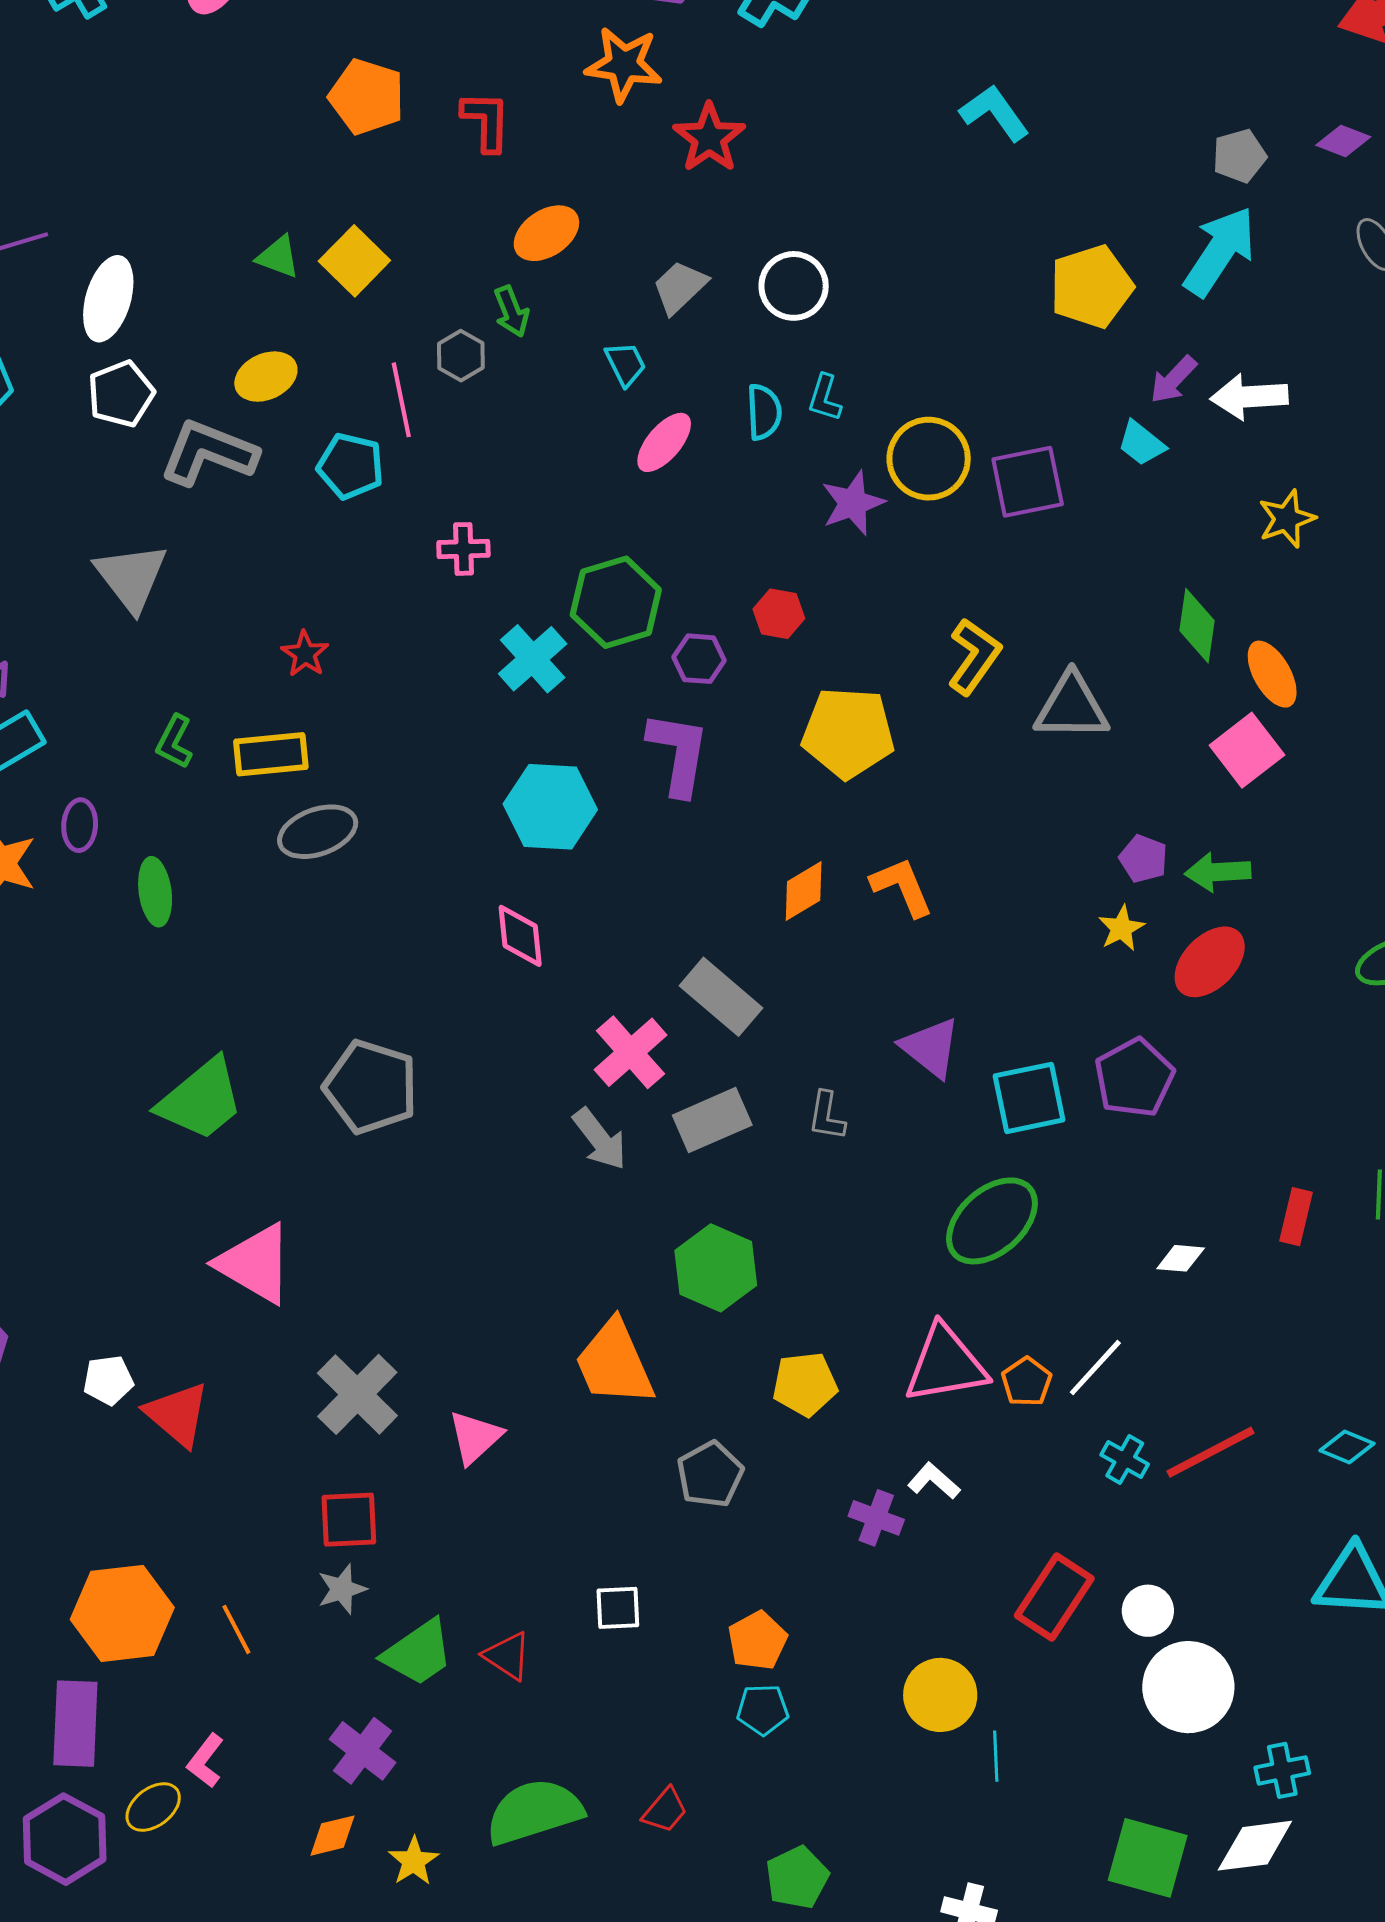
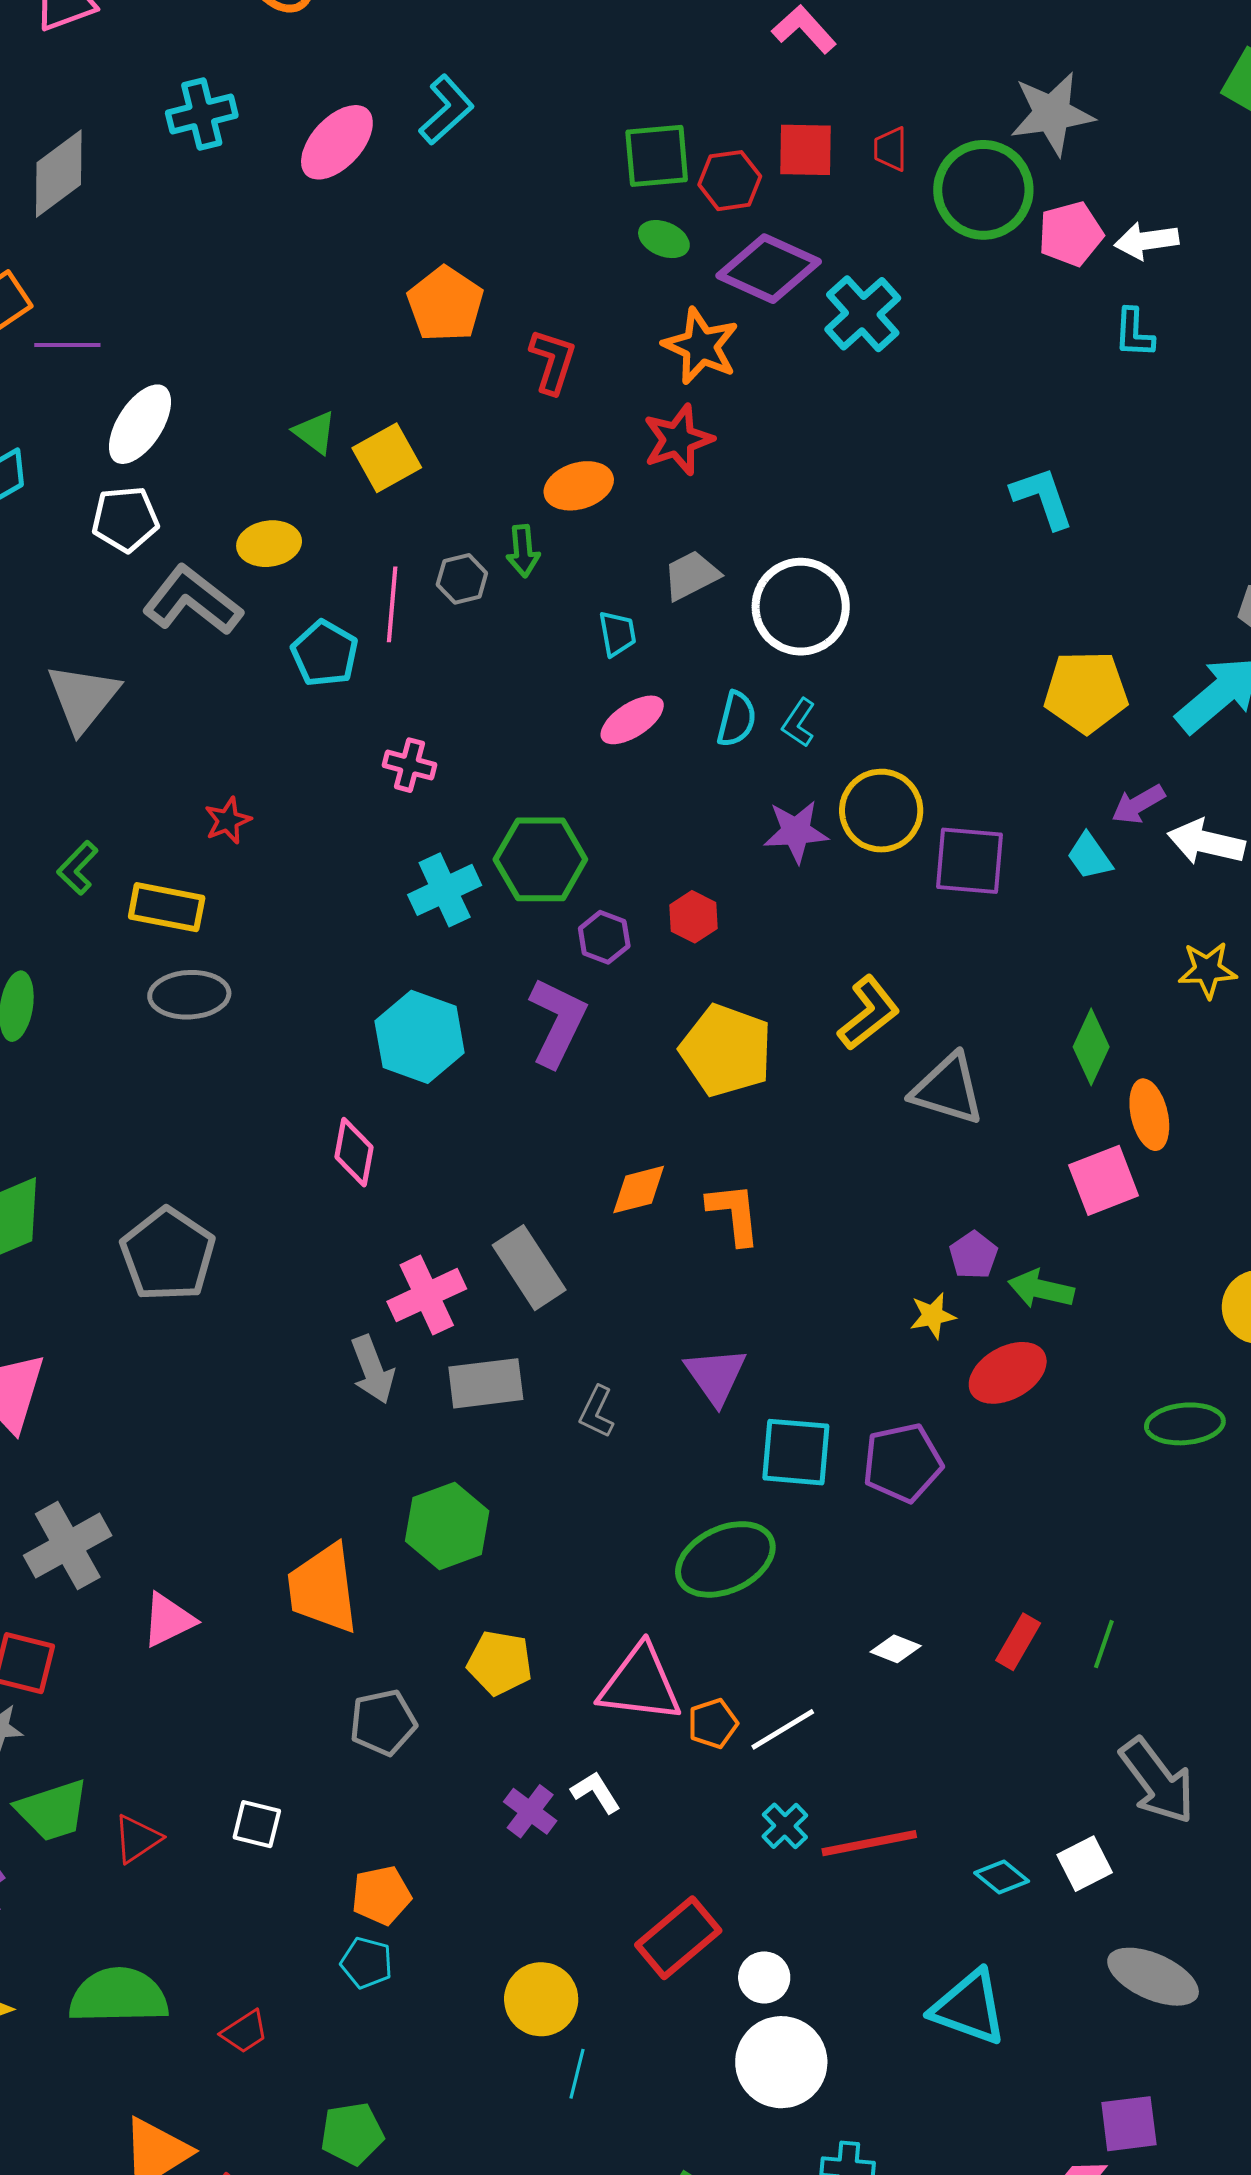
red star: (709, 138) -> (678, 440), moved
white circle: (794, 286) -> (801, 607), size x1.4
red triangle: (507, 1656) -> (137, 1839), turned 36

